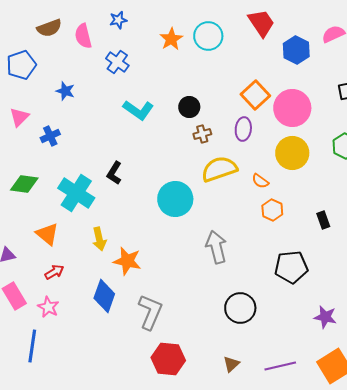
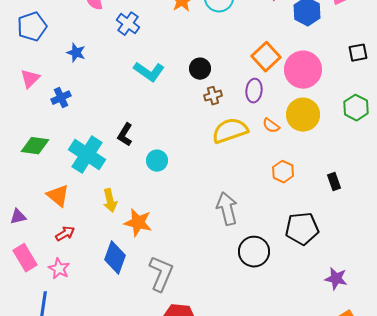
orange semicircle: (260, 181) -> (271, 126), moved
cyan circle: (175, 199) -> (157, 161), moved, size x0.6
black circle: (240, 308) -> (254, 252), moved

